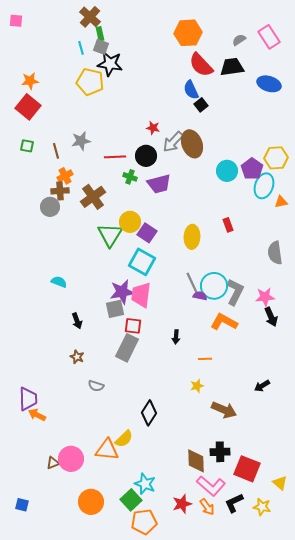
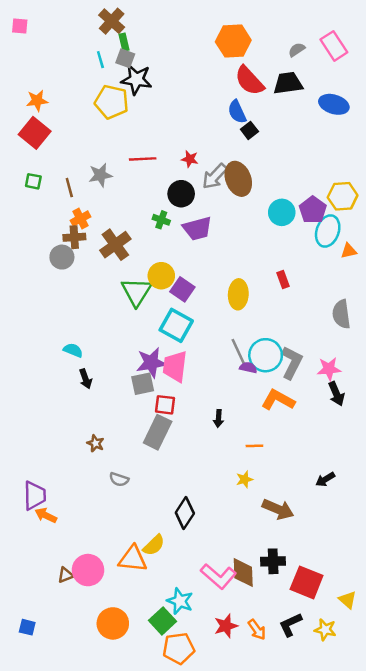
red line: (115, 157) -> (143, 159), moved
black arrow: (77, 321) -> (86, 379), moved
pink L-shape: (211, 486) -> (218, 576), moved

